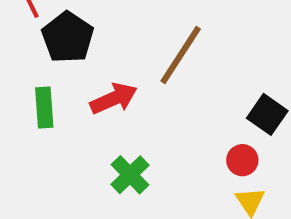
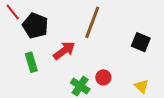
red circle: (242, 160) -> (103, 77), moved

